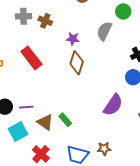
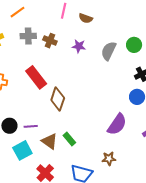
green circle: (123, 11) -> (134, 45), moved
purple star: (73, 39) -> (79, 46), moved
brown diamond: (77, 63) -> (58, 99), moved
brown star: (104, 149) -> (109, 159), moved

